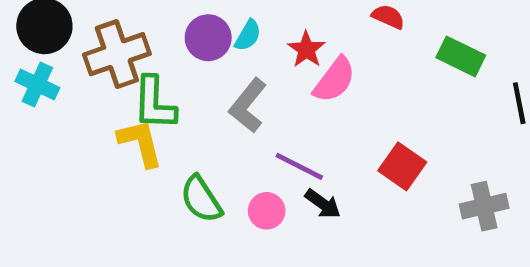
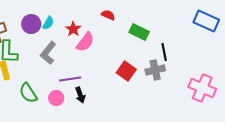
purple line: (299, 166) -> (70, 79), turned -35
red square: (402, 166) -> (126, 71), moved
black arrow: (323, 204) -> (80, 95), turned 35
gray cross: (484, 206) -> (155, 70), moved

